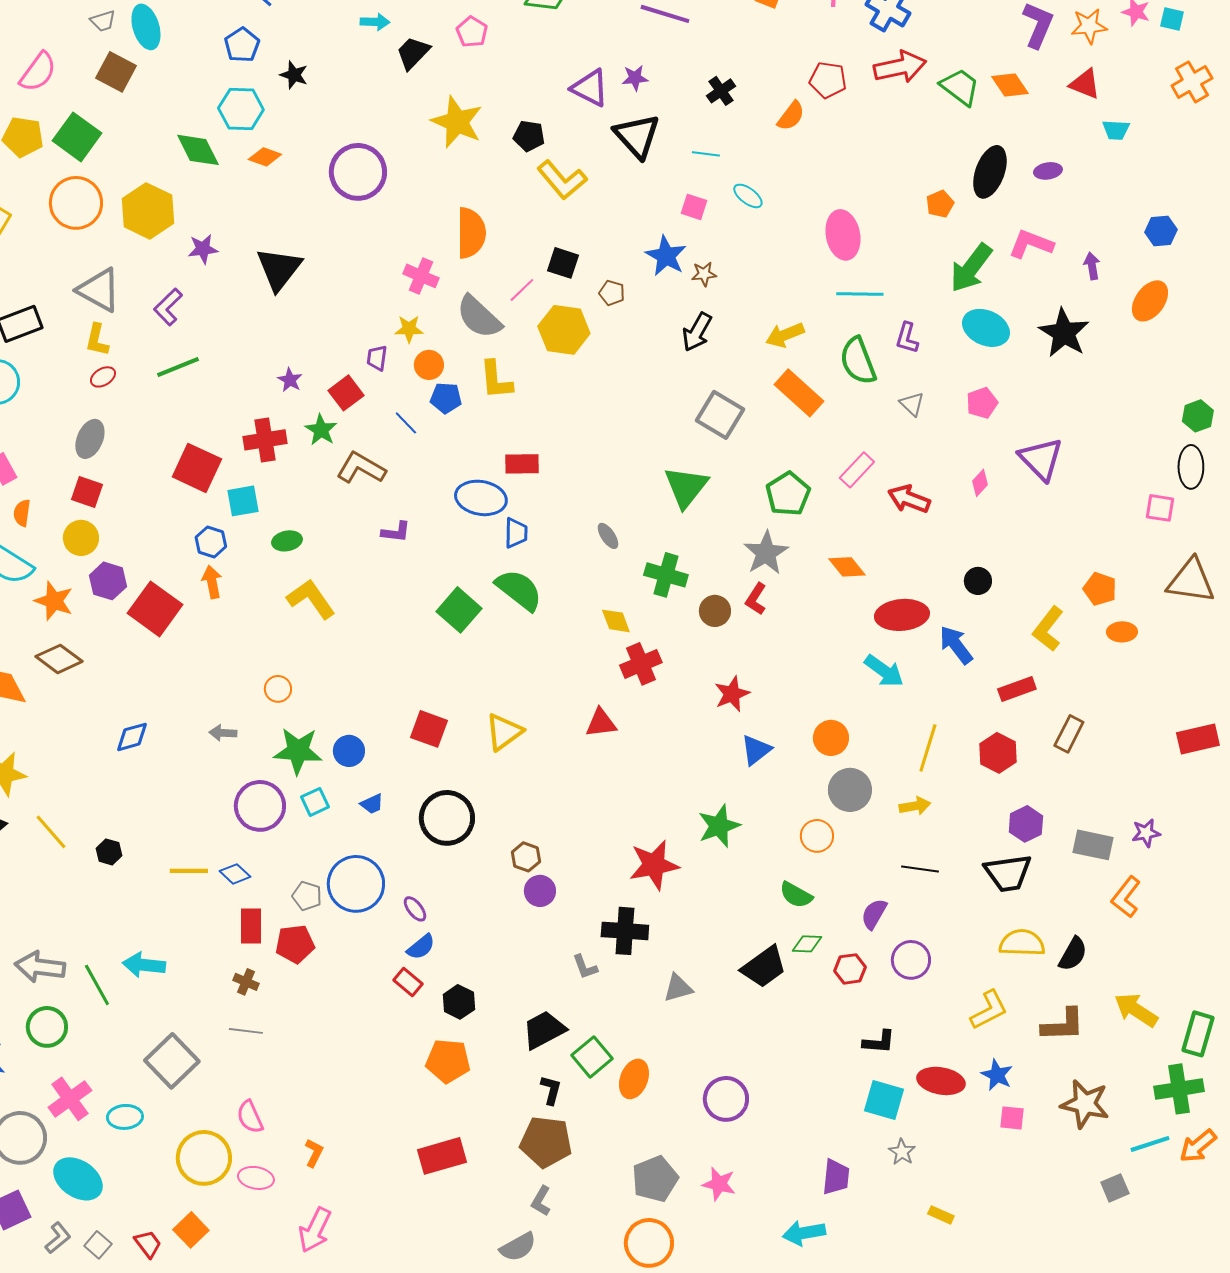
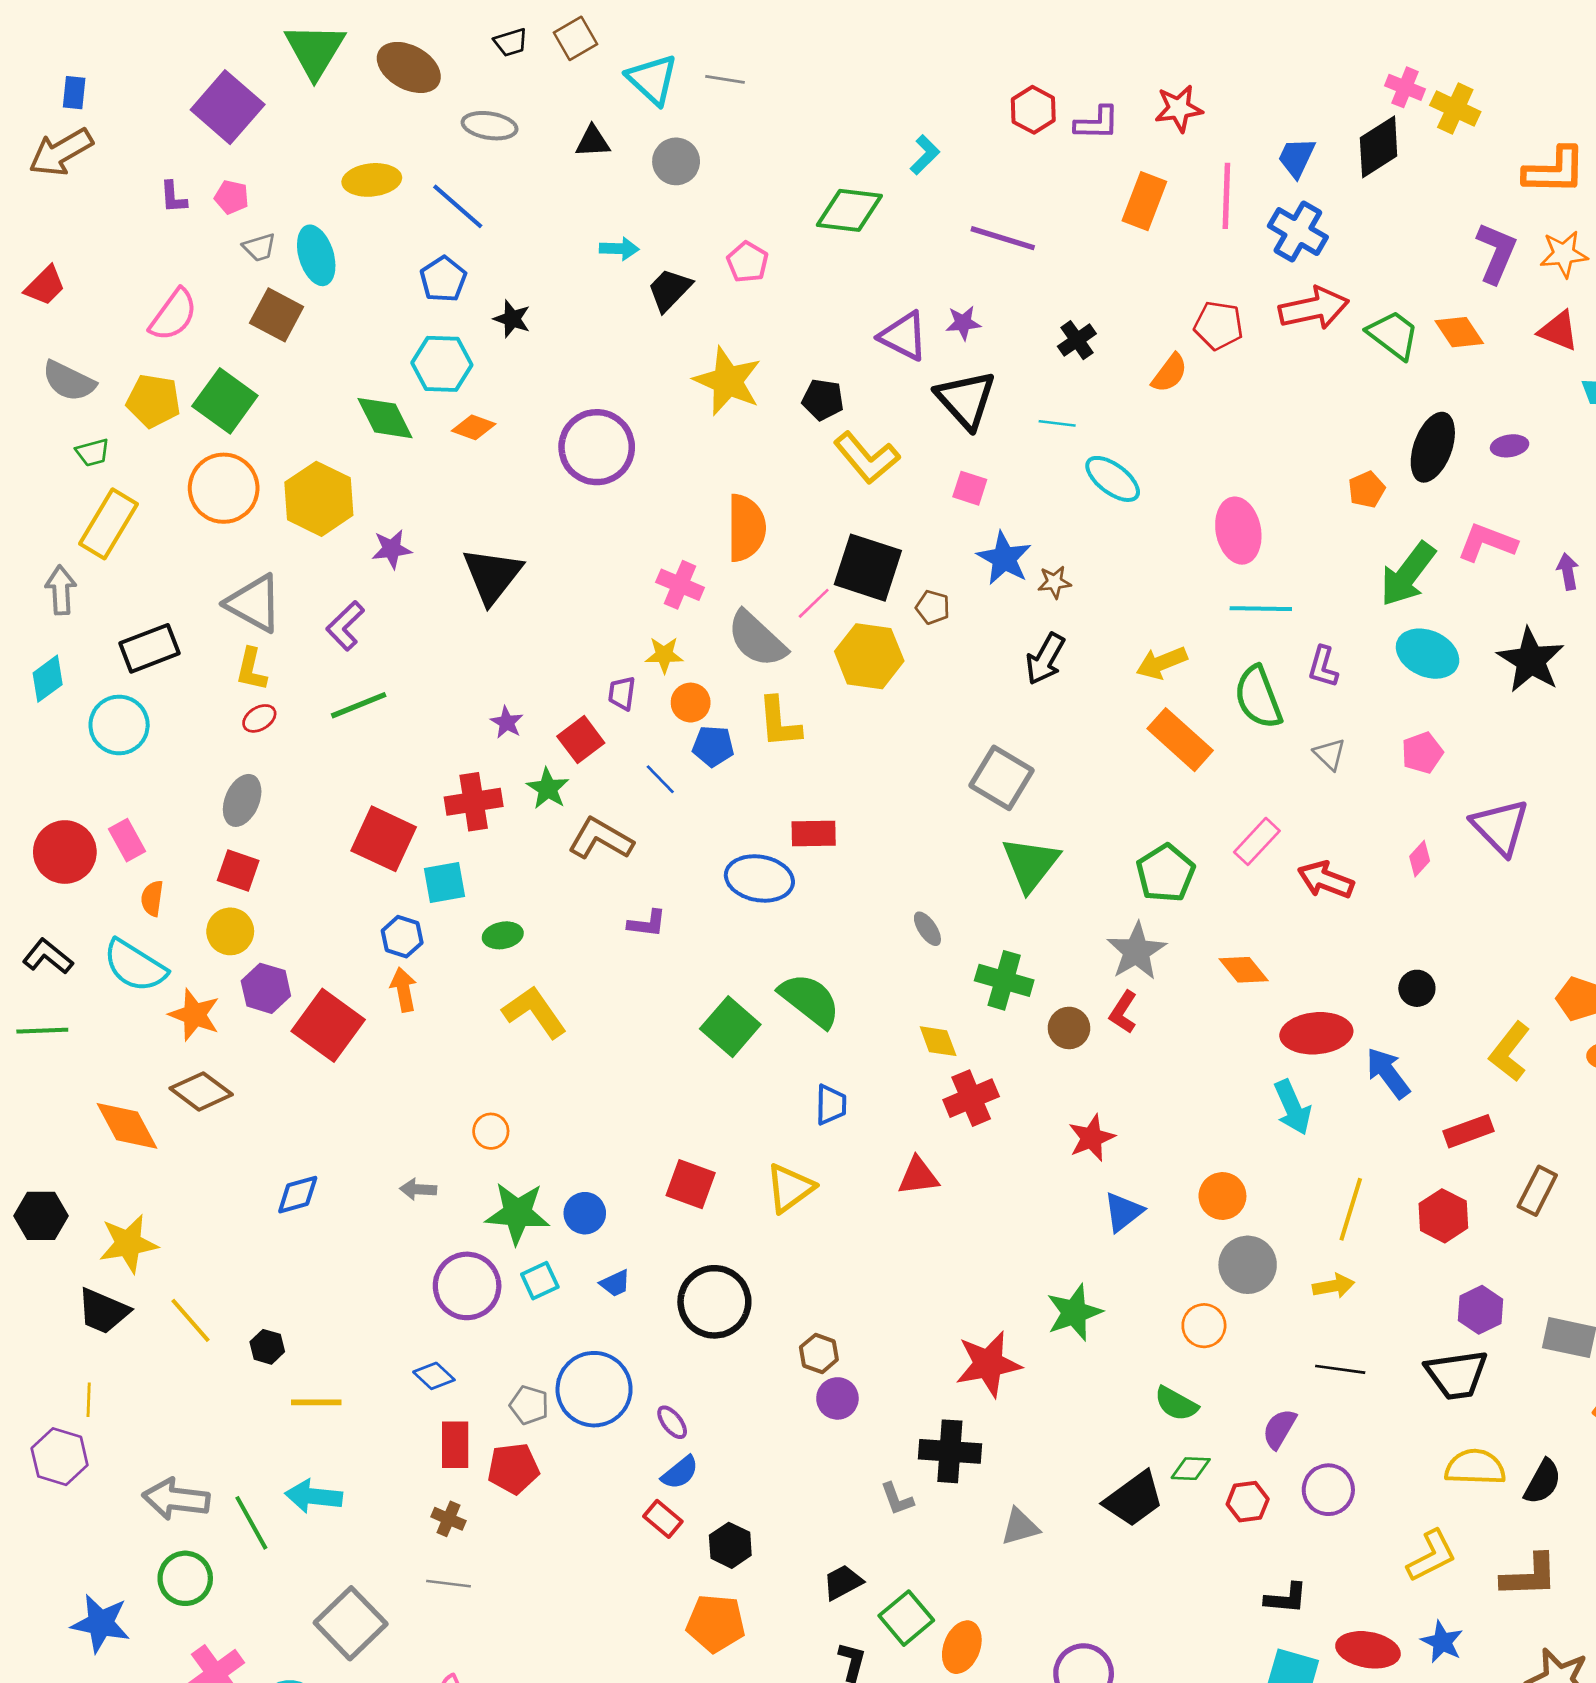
cyan ellipse: (748, 196) -> (1113, 479), size x1.4
pink square: (694, 207) -> (970, 488), moved
black square: (563, 263) -> (868, 568), size x1.6
gray square: (720, 415) -> (1002, 778), moved
blue trapezoid: (516, 533) -> (831, 1105), moved
cyan arrow: (884, 671) -> (1293, 1107), turned 30
yellow line: (189, 871) -> (316, 1402), moved
black trapezoid: (544, 1030) -> (843, 1582), size x0.7

